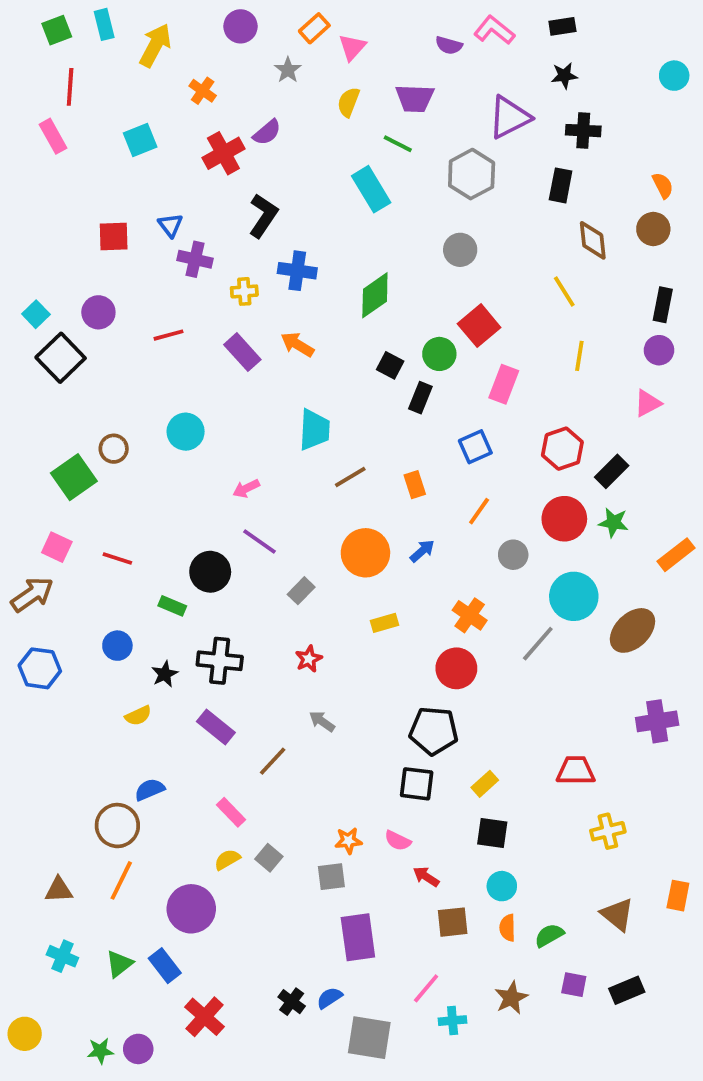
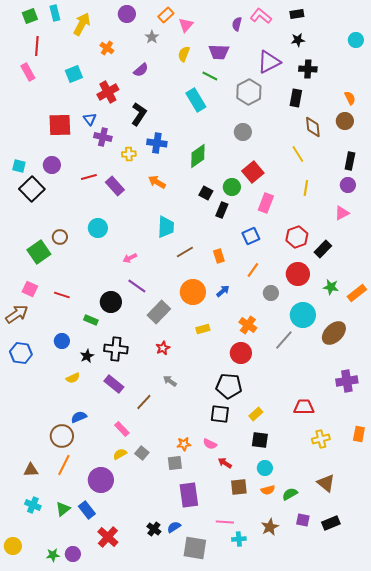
purple semicircle: (449, 45) -> (237, 24), turned 88
red cross: (223, 153) -> (108, 92), moved
red square: (114, 237) -> (60, 125), size x1.4
cyan square: (36, 314) -> (19, 166), turned -32
purple rectangle: (242, 352) -> (115, 186), moved
green star: (614, 523) -> (331, 287), moved
gray rectangle: (301, 591) -> (159, 312), size x1.6
orange rectangle: (678, 896) -> (359, 434), moved
orange semicircle: (508, 928) -> (268, 490), turned -104
pink line: (426, 988) -> (225, 522), turned 54

